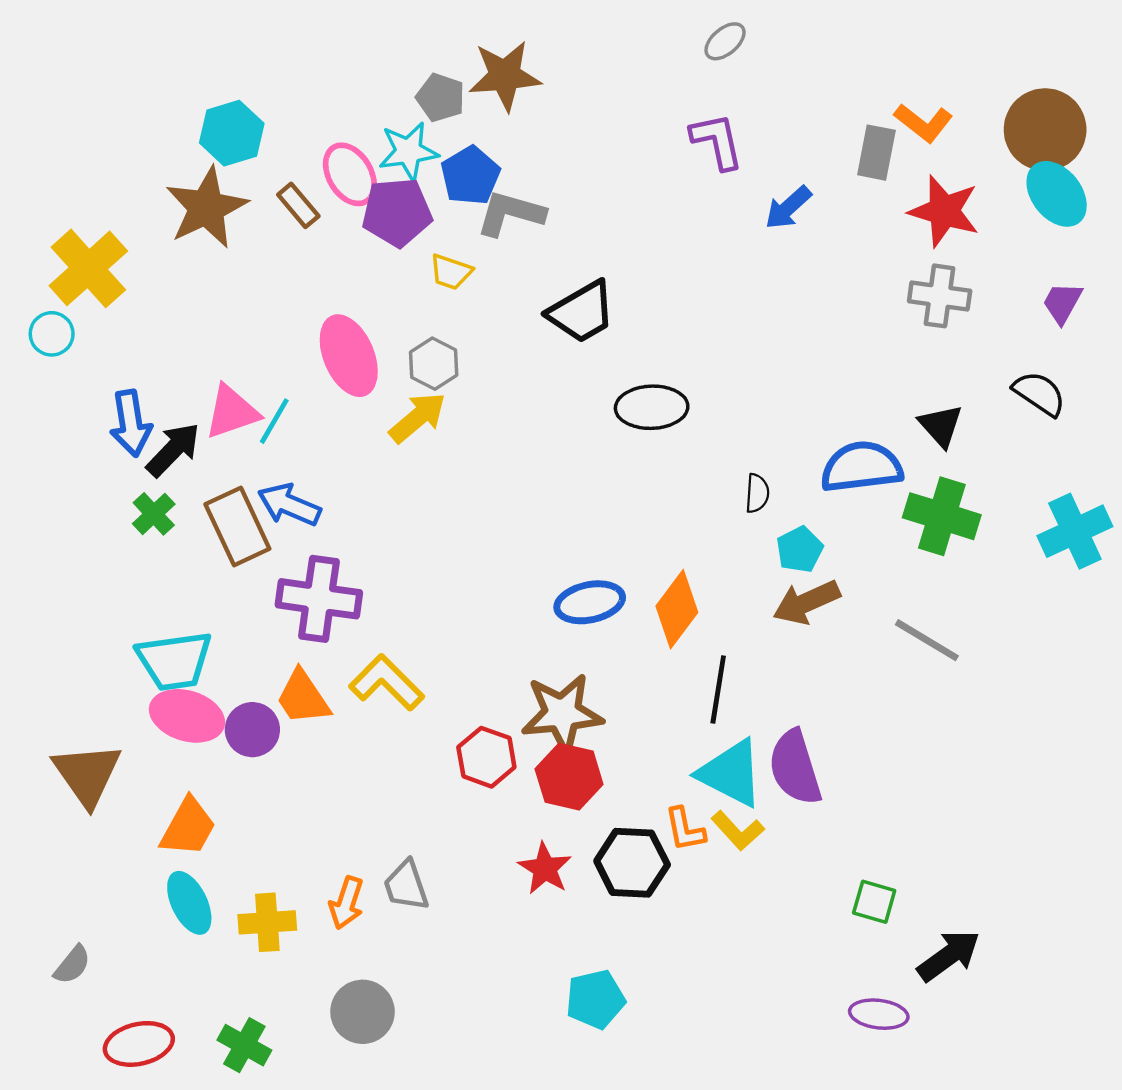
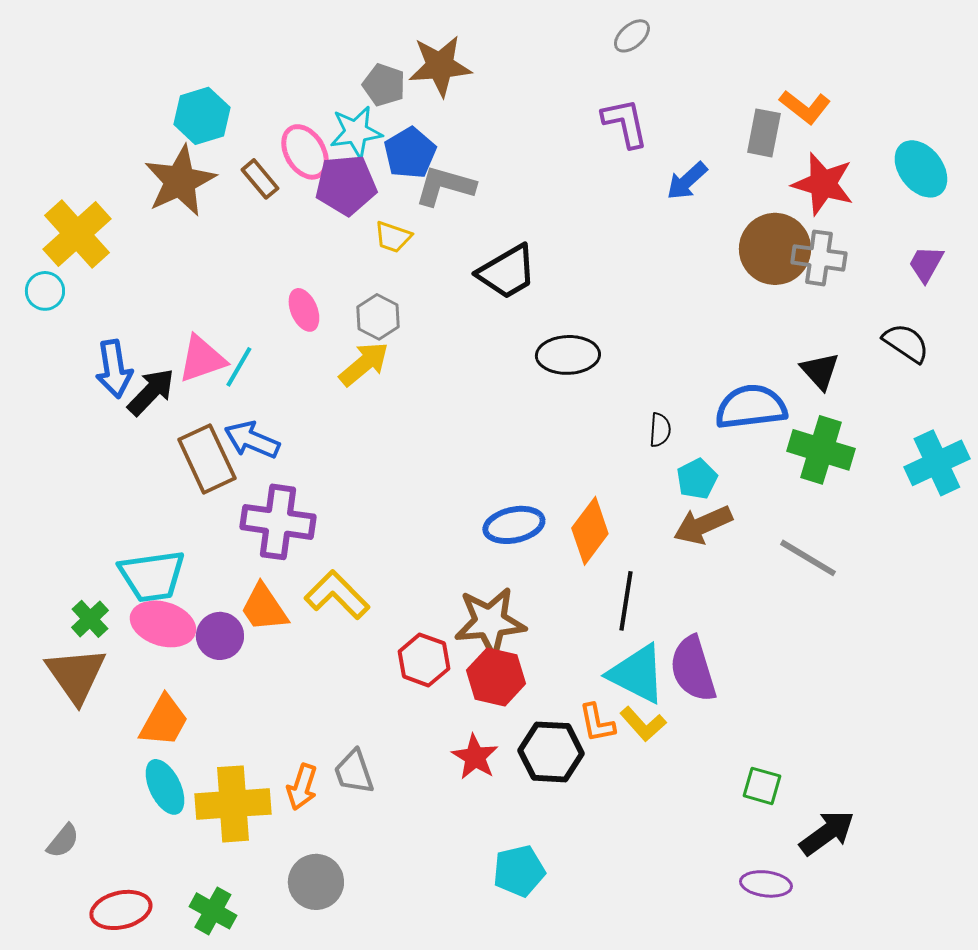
brown circle: (1045, 130) -> (775, 249), moved
pink ellipse: (349, 356) -> (304, 310), size x0.6
green cross: (154, 514) -> (90, 619), moved
yellow cross: (267, 922) -> (233, 804), size x1.5

